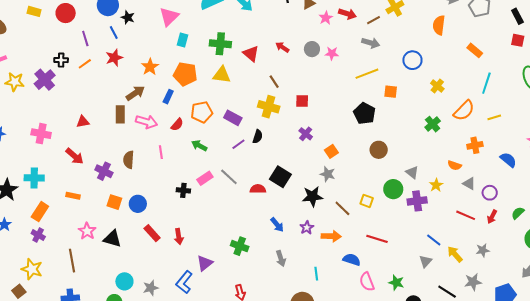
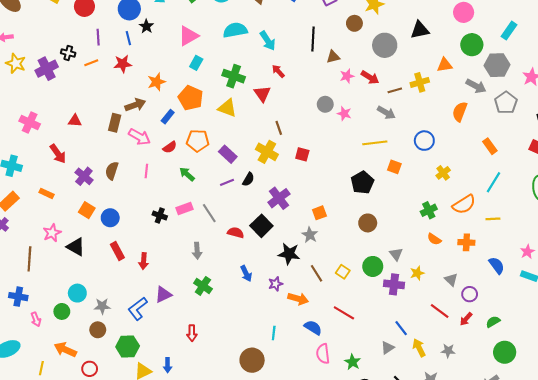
red arrow: (282, 47) -> (278, 71), moved
purple cross: (306, 134) -> (279, 198), moved, size x1.5
orange semicircle: (455, 165) -> (434, 239), moved
gray arrow: (281, 258) -> (197, 251), moved

